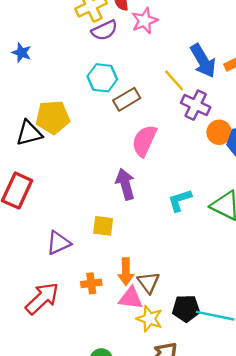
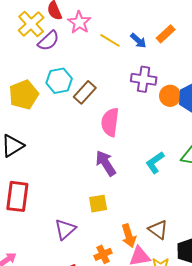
blue arrow: (203, 61) -> (138, 41), size x0.6
yellow line: (174, 80) -> (110, 40), moved
yellow pentagon: (53, 117) -> (24, 95), moved
brown triangle: (148, 282) -> (158, 230), moved

